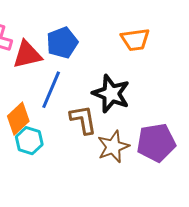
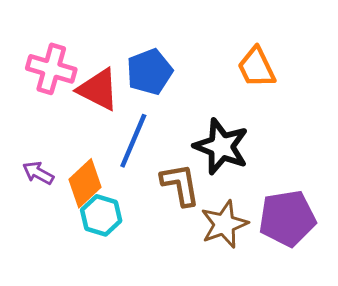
orange trapezoid: (135, 40) -> (256, 67), turned 72
red triangle: (27, 55) -> (98, 89), turned 40

